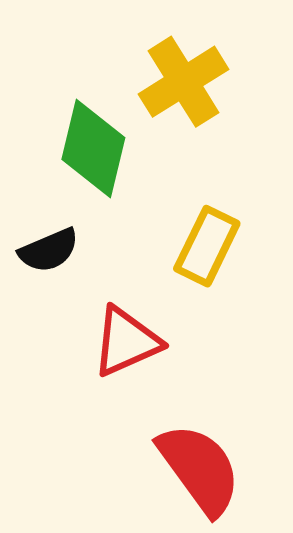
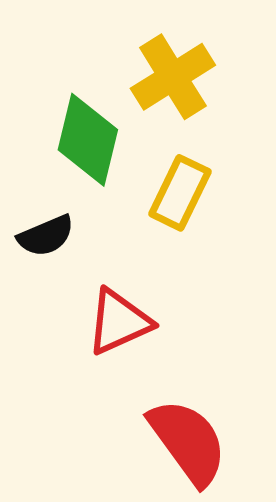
yellow rectangle: (207, 246) -> (180, 193), moved

